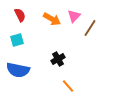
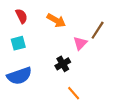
pink triangle: (74, 16) -> (80, 43), moved
blue semicircle: (18, 70) -> (19, 76), turned -30

